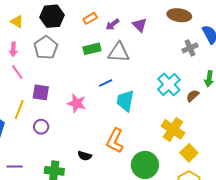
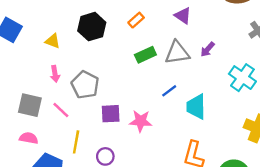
purple arrow: (112, 24) -> (208, 49), moved
purple triangle: (140, 25) -> (183, 16), moved
gray pentagon: (46, 48) -> (85, 85), moved
pink line: (17, 72) -> (61, 110), moved
purple square: (41, 92) -> (111, 114), moved

